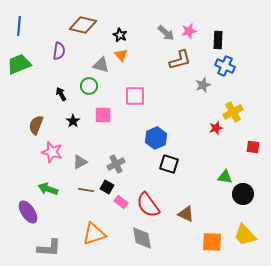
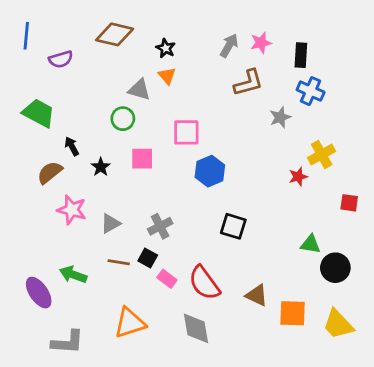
gray arrow: (166, 33) -> (229, 45), turned -102
purple semicircle: (59, 51) -> (61, 59), moved, turned 66
green trapezoid: (19, 64) -> (39, 113), moved, turned 50
black arrow: (61, 94) -> (72, 146), moved
brown semicircle: (36, 125) -> (50, 172), turned 30
blue hexagon: (156, 138) -> (210, 171), moved
green arrow: (48, 189) -> (73, 275), moved
orange square: (212, 242) -> (293, 313), moved

